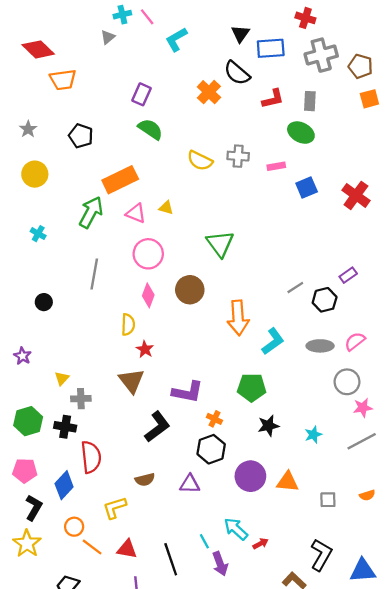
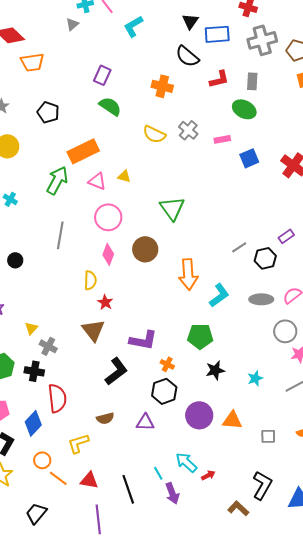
orange cross: (209, 92) -> (162, 86), moved, turned -30
gray cross: (238, 156) -> (188, 130), turned 36
gray cross: (81, 399) -> (48, 346), turned 30

